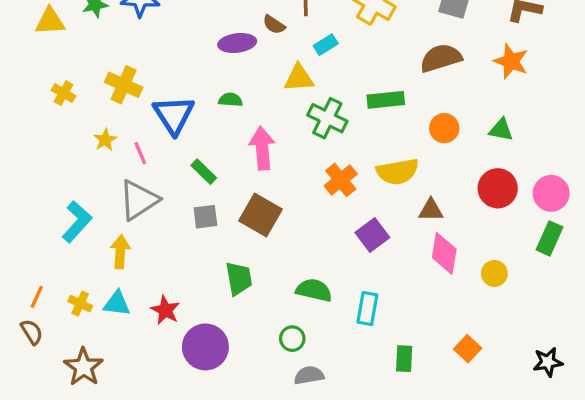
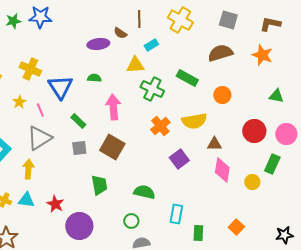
green rectangle: (386, 100) -> (187, 78), turned 35
green triangle: (501, 130) -> (276, 96), moved
green rectangle: (549, 238) -> (272, 164), moved
cyan rectangle: (367, 309) -> (176, 214), moved

